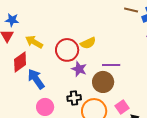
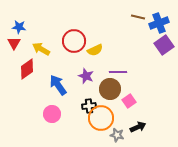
red circle: (67, 50) -> (74, 41), moved
blue arrow: (36, 79) -> (58, 85), moved
black cross: (74, 98) -> (89, 106), moved
pink square: (122, 107) -> (129, 101), moved

